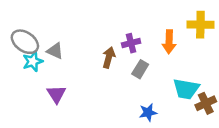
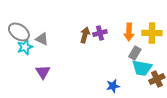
yellow cross: (200, 25) -> (152, 33), moved
brown arrow: (109, 57) -> (85, 35), moved
gray rectangle: (140, 69) -> (135, 53), moved

